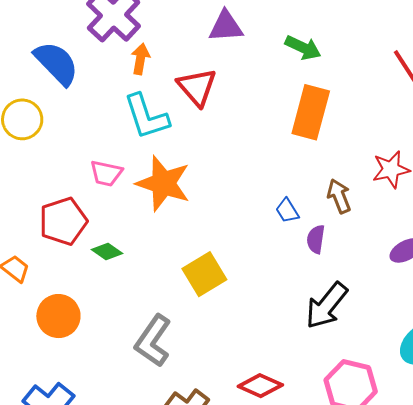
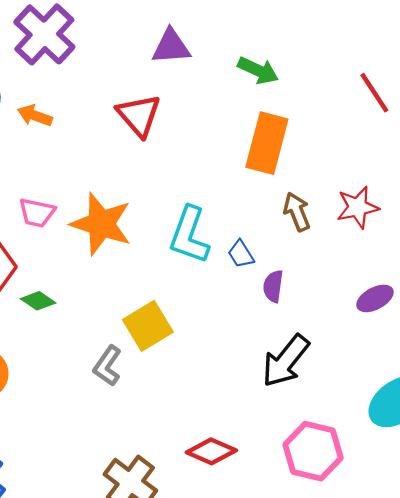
orange arrow: (140, 59) -> (35, 116), moved, turned -80
cyan L-shape: (146, 117) -> (189, 235), moved, turned 38
brown arrow: (339, 196) -> (297, 212), moved
gray L-shape: (153, 341) -> (107, 366), moved, size x0.7

